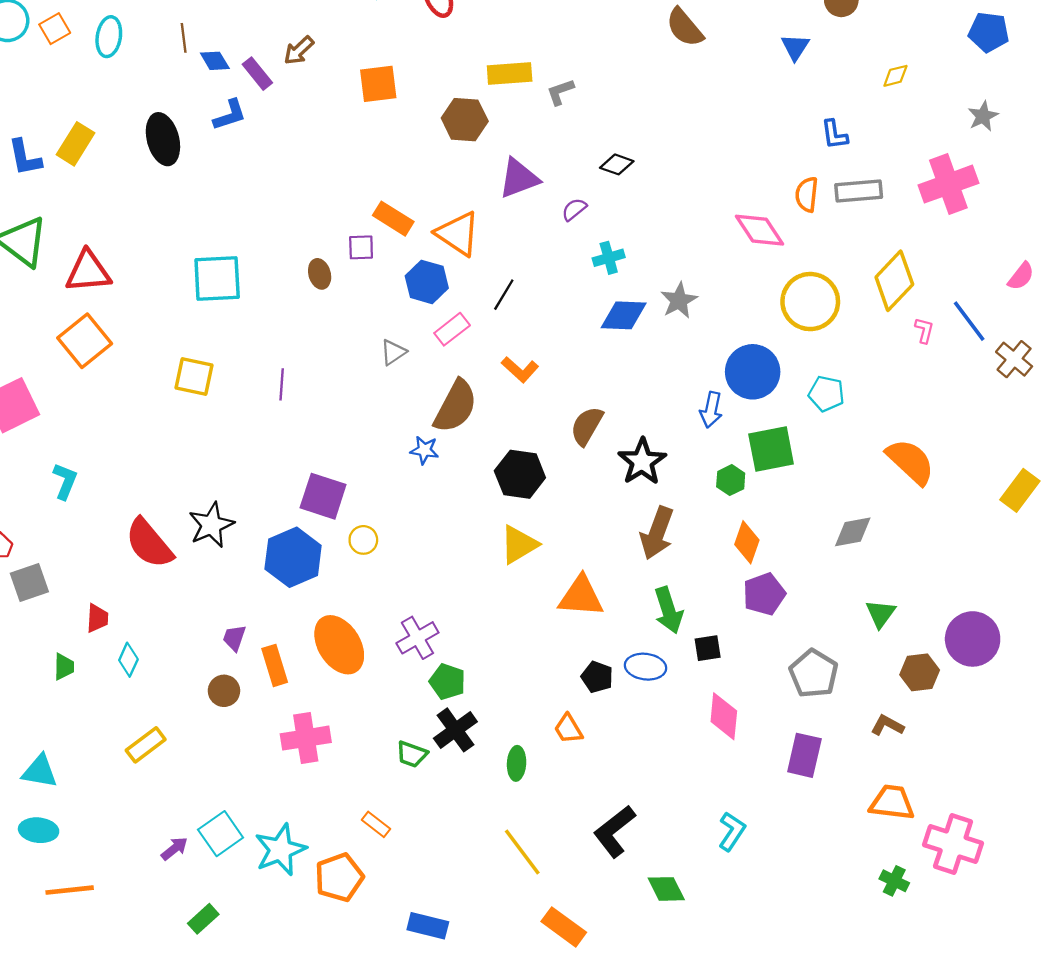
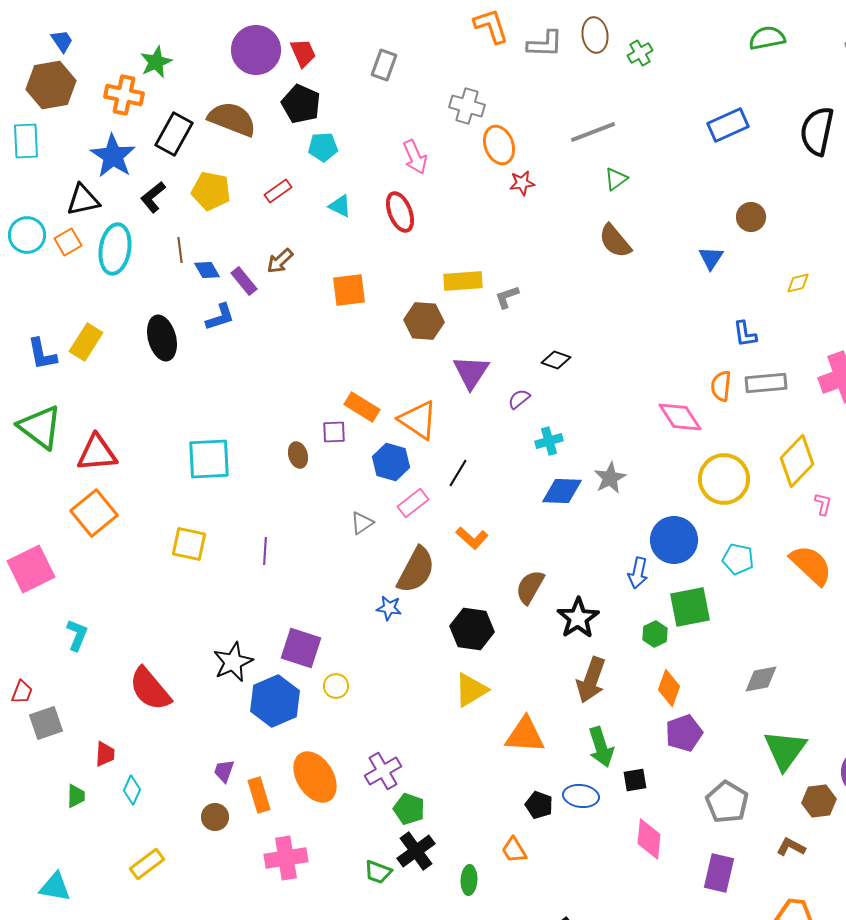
cyan ellipse: (109, 37) -> (115, 249), size x1.4
purple triangle: (519, 178) -> (471, 372), turned -36
orange semicircle: (910, 462) -> (811, 565), moved
black star: (211, 525) -> (233, 662), moved
green triangle: (880, 614) -> (785, 750), size x1.6

